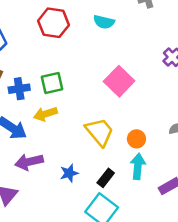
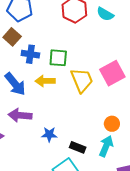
cyan semicircle: (104, 22) -> (105, 14), moved
yellow trapezoid: (99, 132) -> (82, 80), moved
black rectangle: (106, 178) -> (78, 147), turned 56

